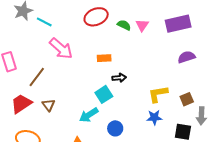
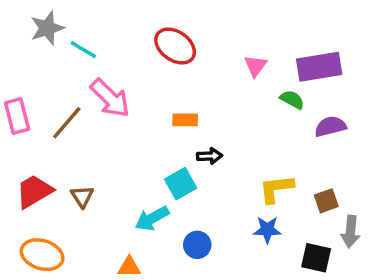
red ellipse: (96, 17) -> (175, 46), turned 55
green semicircle: (124, 25) -> (292, 100), moved
brown line: (37, 77) -> (67, 123), moved

